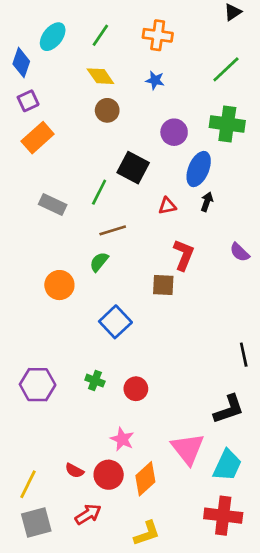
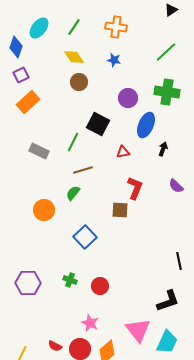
black arrow: (207, 202) -> (163, 149), moved

